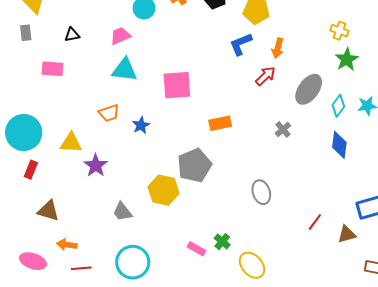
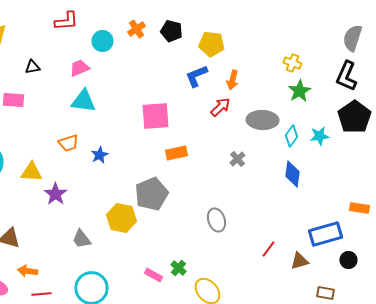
pink square: (177, 85) -> (155, 116), moved
gray ellipse: (309, 89) -> (262, 120), turned 56

